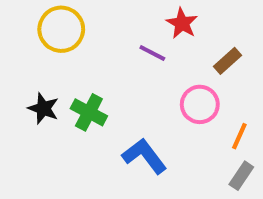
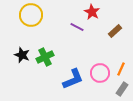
pink circle: (200, 104) -> (100, 73), moved
green cross: (89, 112) -> (45, 57), turned 36
blue L-shape: (144, 156) -> (73, 79), turned 105

